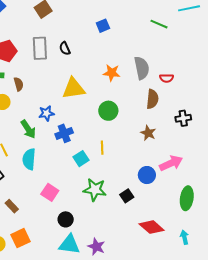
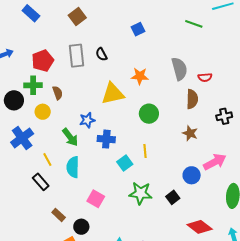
orange star: (112, 73) -> (140, 76), moved
blue cross: (64, 133) -> (106, 139), turned 30
black circle: (66, 219) -> (81, 227), moved

